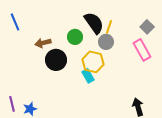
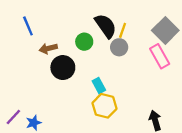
blue line: (15, 22) -> (28, 26), moved
gray square: (147, 27) -> (165, 30), size x1.6
yellow hexagon: (93, 62) -> (105, 106), moved
purple line: (12, 104) -> (13, 117), turned 56

